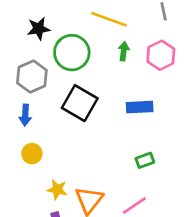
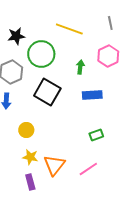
green arrow: (124, 51) -> (80, 67), moved
yellow circle: (32, 154) -> (26, 130), moved

